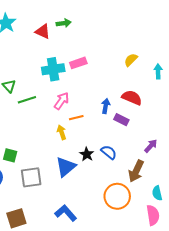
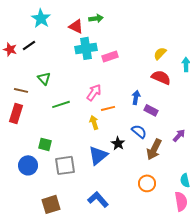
cyan cross: (53, 69) -> (86, 48), moved
red semicircle: (132, 98) -> (161, 77), moved
green line: (27, 100) -> (61, 104), moved
blue semicircle: (109, 152) -> (139, 131), moved
brown arrow: (136, 171) -> (154, 149), moved
orange circle: (117, 196) -> (147, 183), size x0.7

